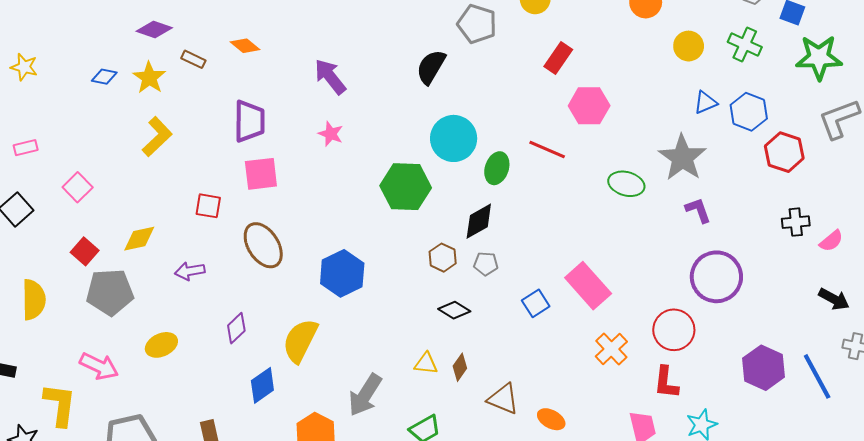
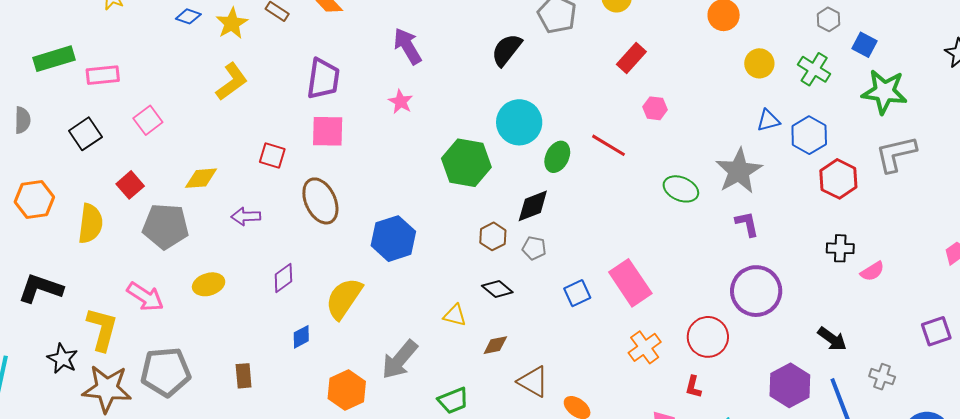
pink hexagon: (589, 106) -> (655, 108), size x0.6
pink rectangle: (26, 148) -> (103, 75), size x1.4
red square: (85, 251) -> (130, 185), moved
black arrow: (834, 299) -> (832, 339), moved
yellow triangle: (426, 364) -> (455, 315), moved
brown diamond: (460, 367) -> (495, 345), turned 36
red L-shape: (666, 382) -> (693, 387), size x0.7
blue diamond: (262, 385) -> (301, 337), size x0.7

